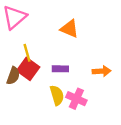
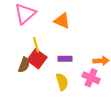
orange triangle: (70, 29) -> (62, 21), moved
pink cross: (76, 99) -> (91, 78), moved

